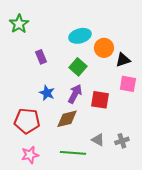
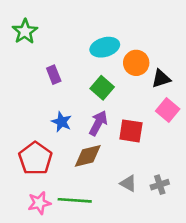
pink square: (128, 84) -> (168, 110), turned 30
red pentagon: (27, 121) -> (35, 158), turned 30
green line: (73, 153) -> (75, 200), moved

